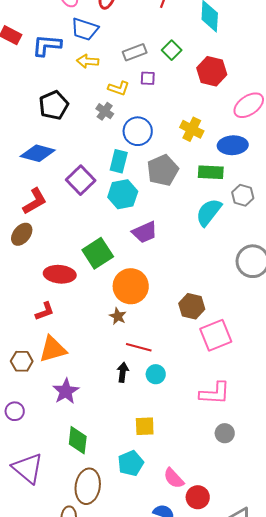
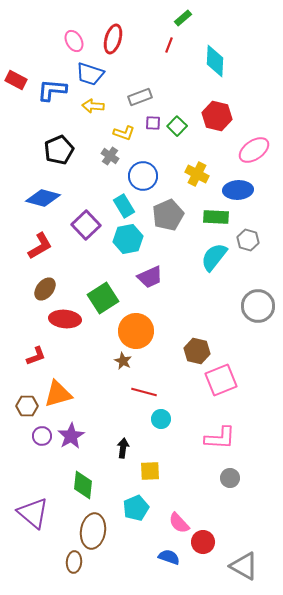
green square: (172, 50) -> (177, 126), moved
cyan rectangle: (119, 161) -> (124, 206), turned -45
brown ellipse: (22, 234) -> (45, 289), moved
red L-shape: (45, 311) -> (36, 356), moved
black arrow: (123, 372) -> (123, 448), moved
purple circle: (15, 411) -> (42, 436), moved

